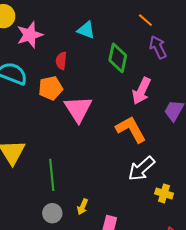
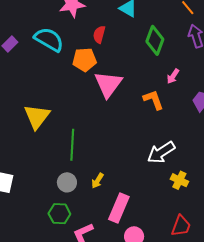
pink arrow: (141, 91) -> (173, 76), size x0.6
orange L-shape: (131, 129) -> (153, 100), moved, size x0.7

